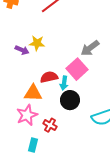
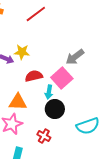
red semicircle: (49, 77) -> (34, 76), moved
red cross: (50, 125) -> (44, 136), moved

